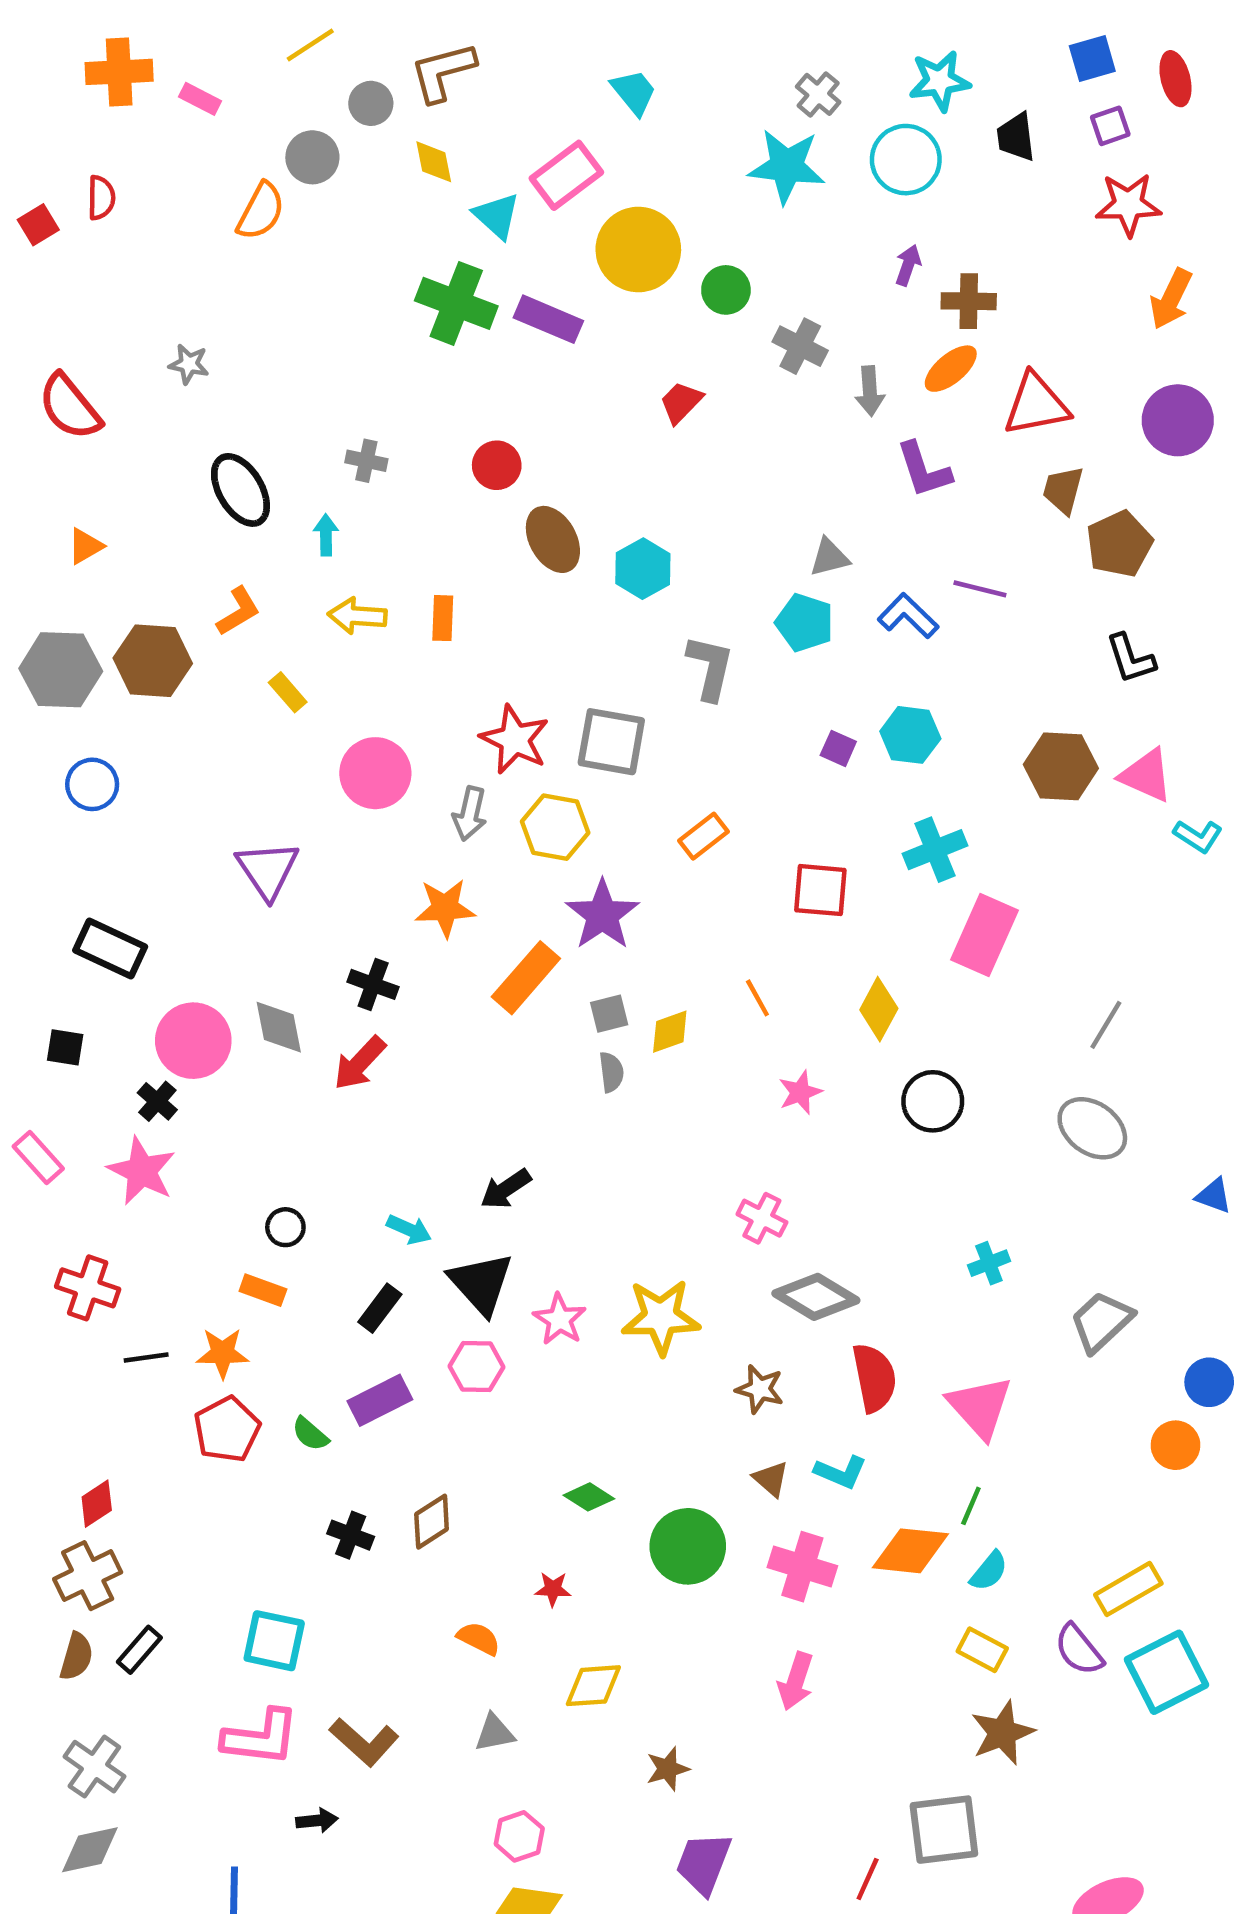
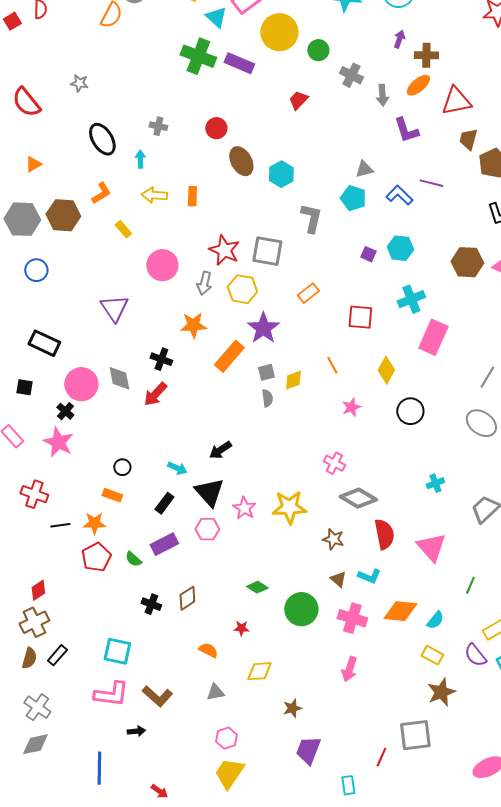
green line: (971, 1506) -> (470, 585), moved

